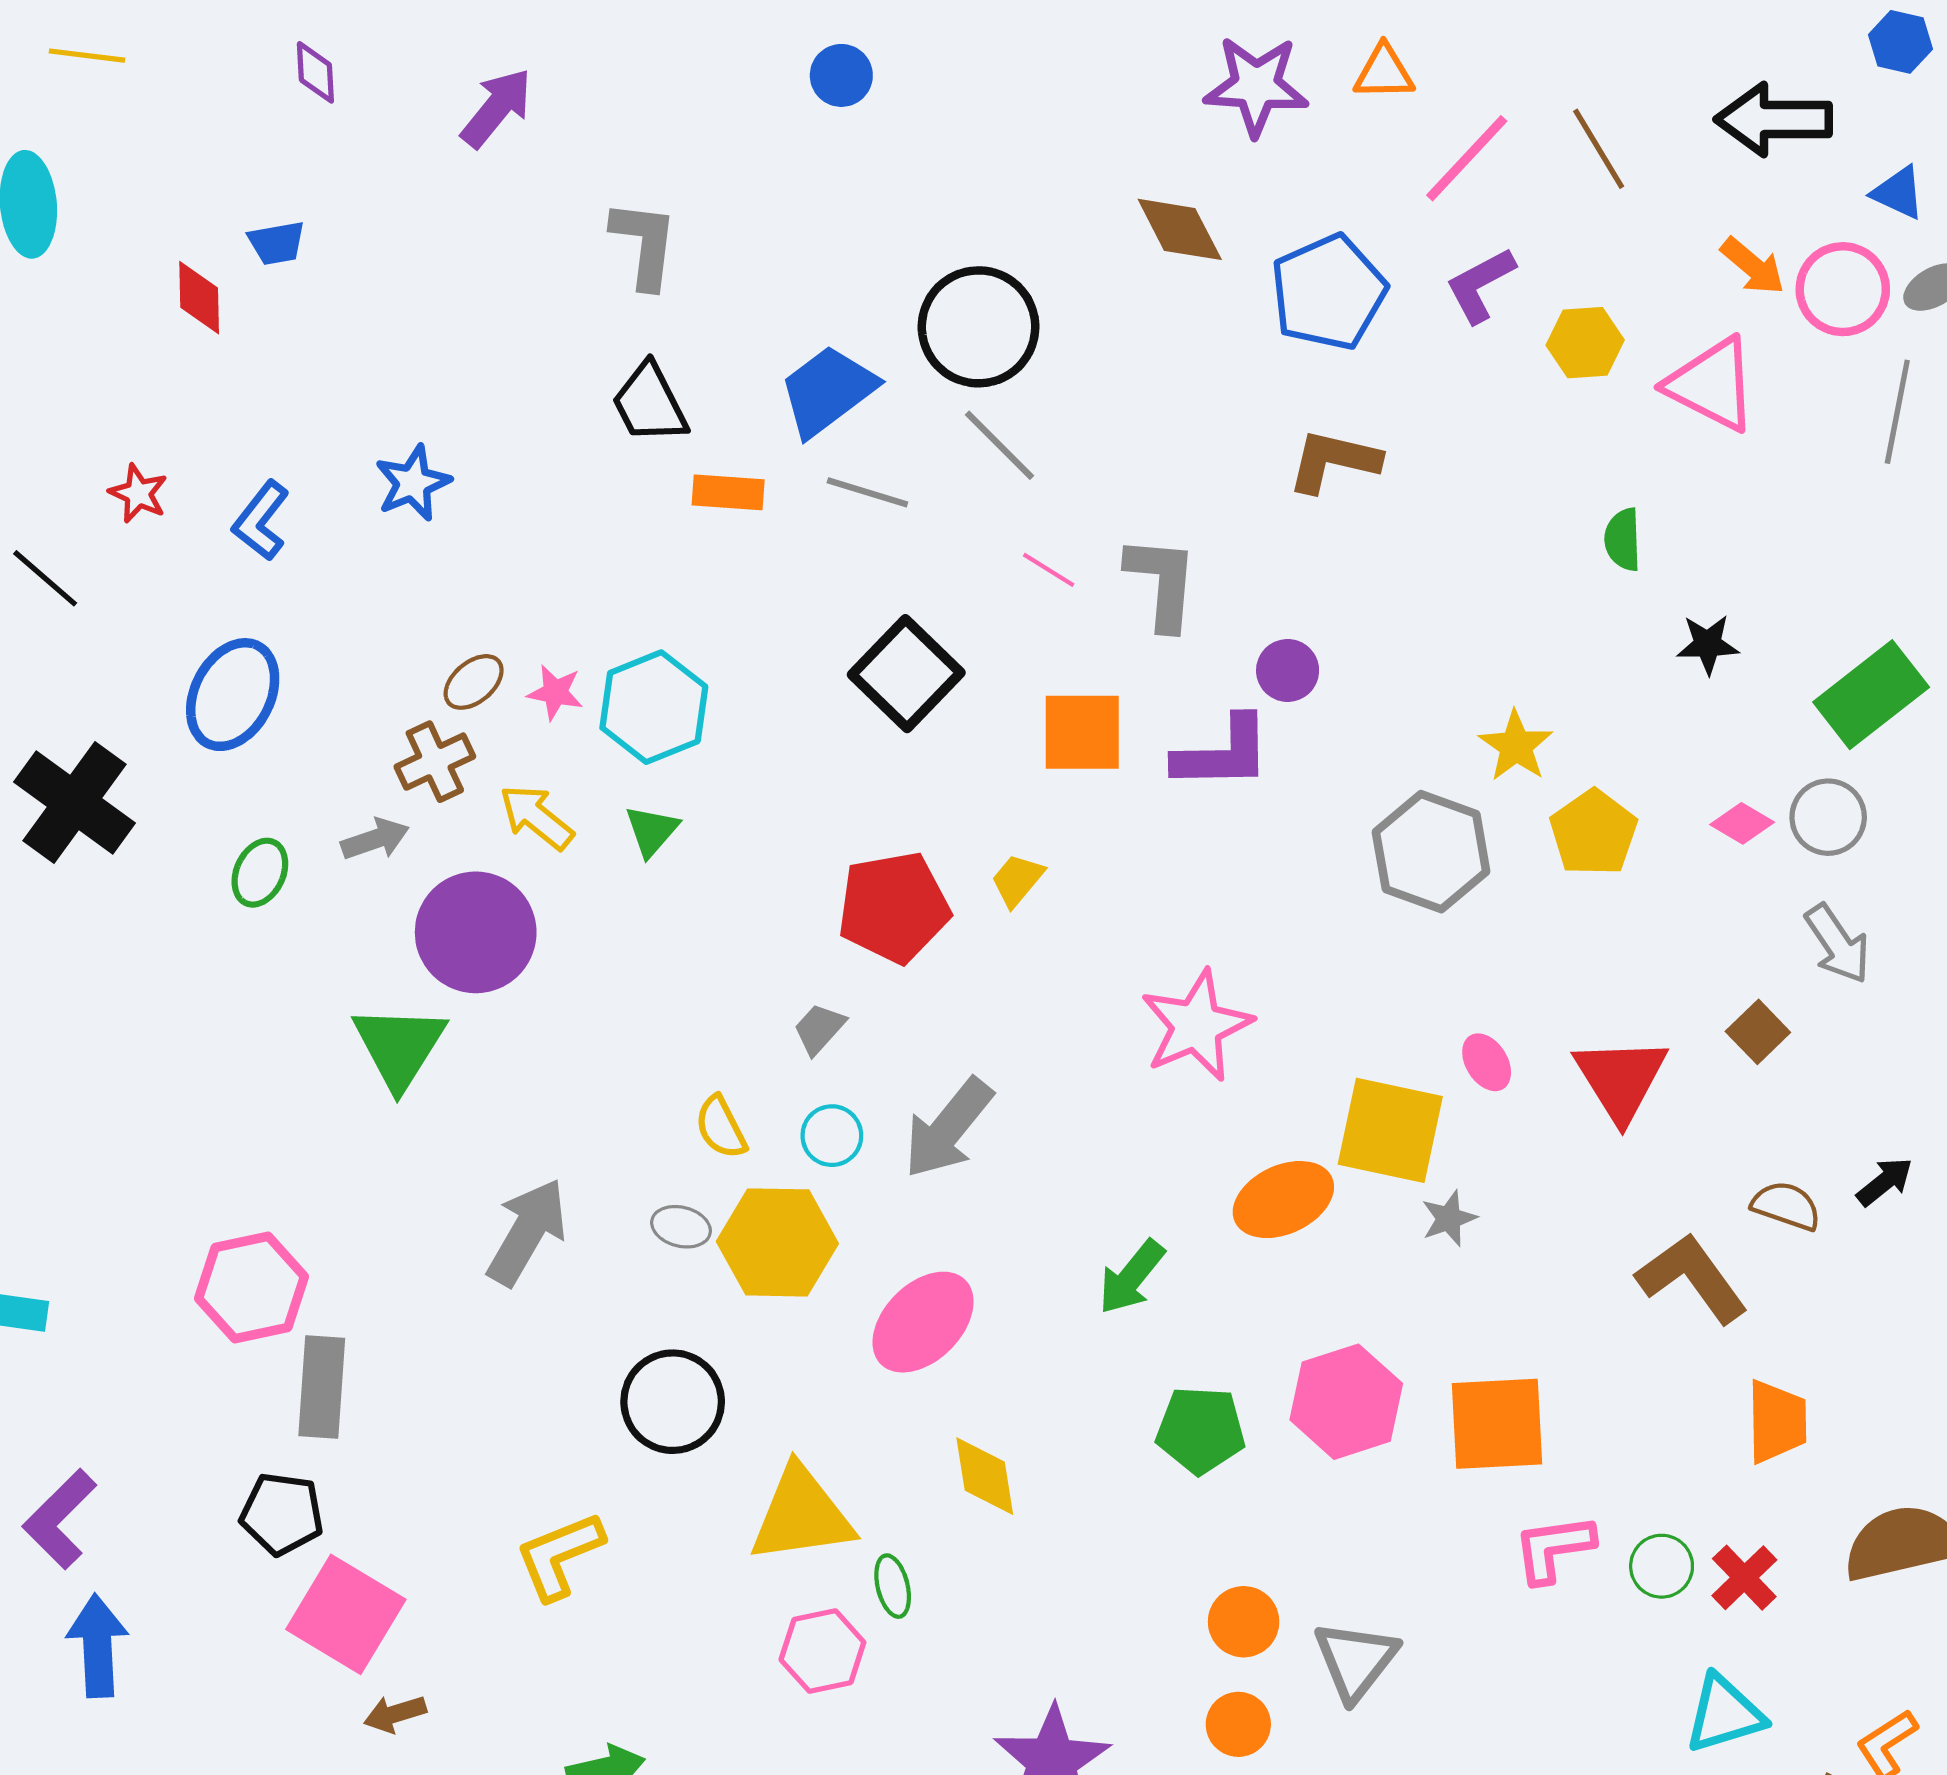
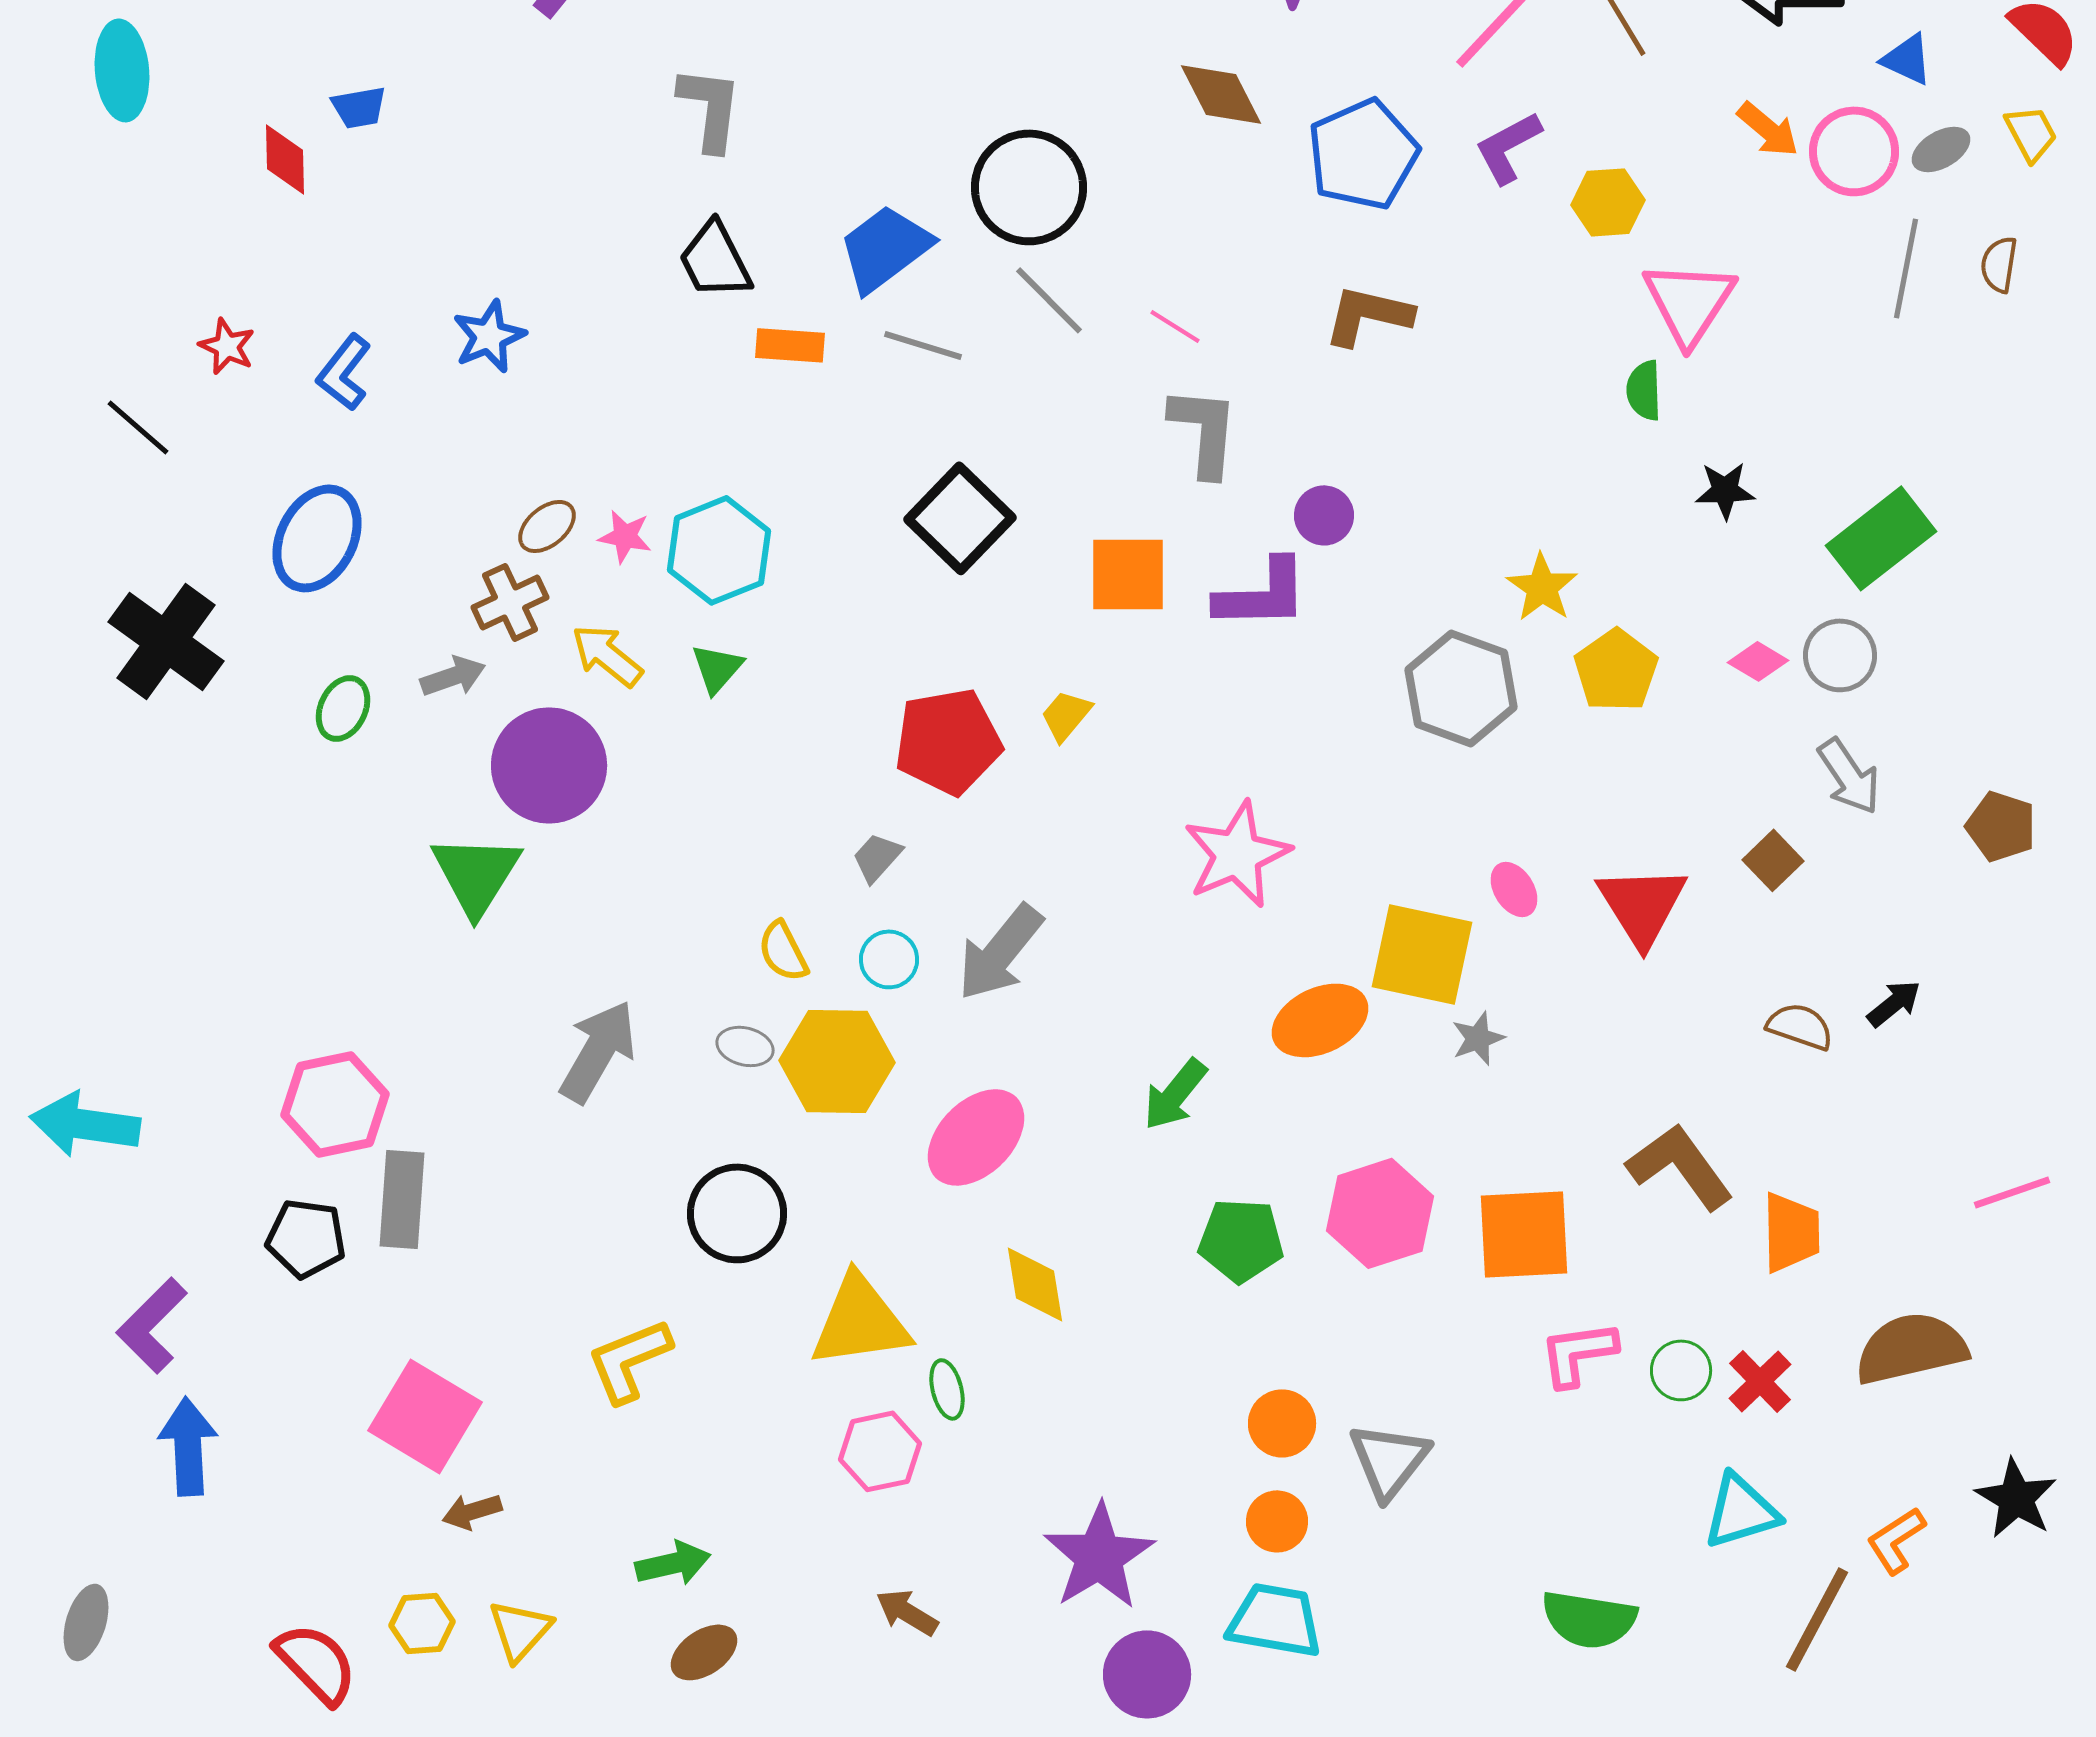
pink triangle: (1712, 384) -> (1689, 302), moved, turned 36
pink line: (1049, 570) -> (1175, 326), moved
brown L-shape: (1692, 1278) -> (1680, 1166), moved
black pentagon: (282, 1514) -> (306, 1238), moved

